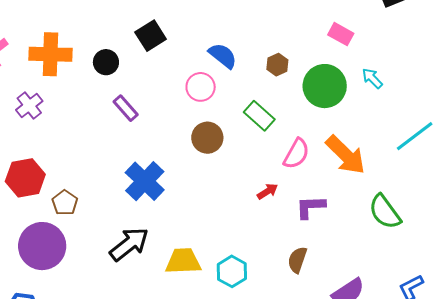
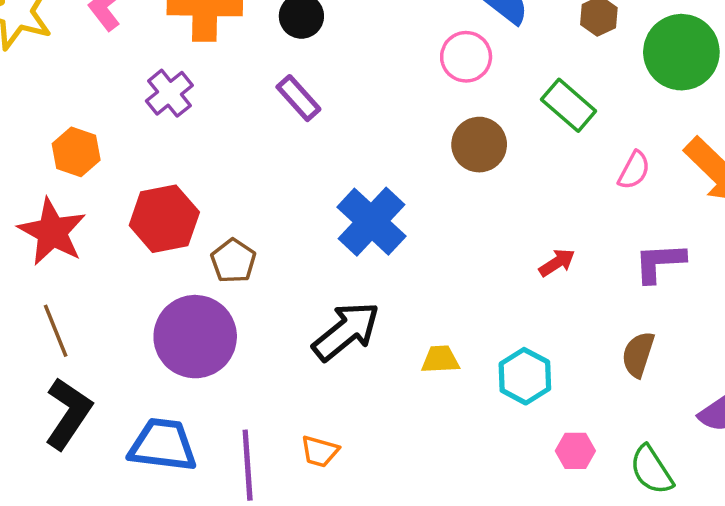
purple rectangle: (126, 108) -> (298, 98), moved
pink semicircle: (296, 154) -> (634, 170), size x0.7
red arrow: (267, 191) -> (557, 263), moved
yellow trapezoid: (183, 261) -> (440, 359), size x0.6

